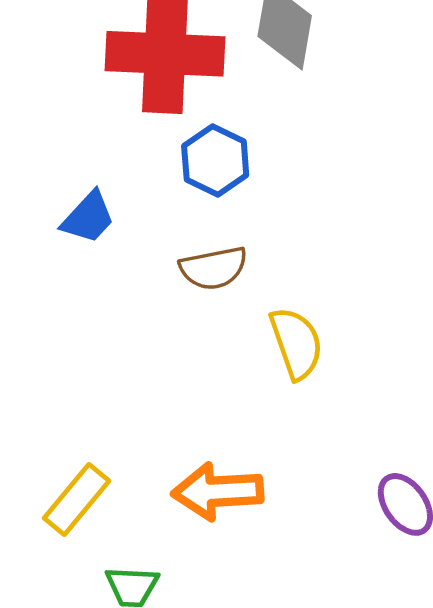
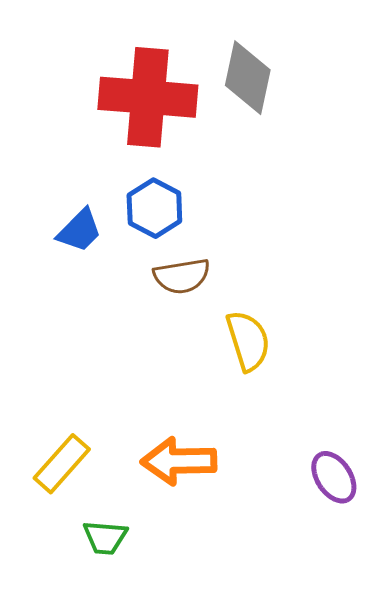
blue hexagon: (215, 160) -> (154, 208), moved

